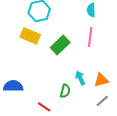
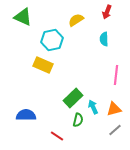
pink line: (90, 37) -> (116, 75), moved
green rectangle: (60, 45) -> (73, 98), moved

